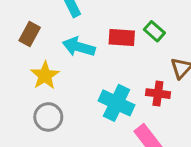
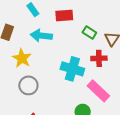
green rectangle: (154, 31) -> (89, 33), moved
red rectangle: (122, 38) -> (64, 15), moved

